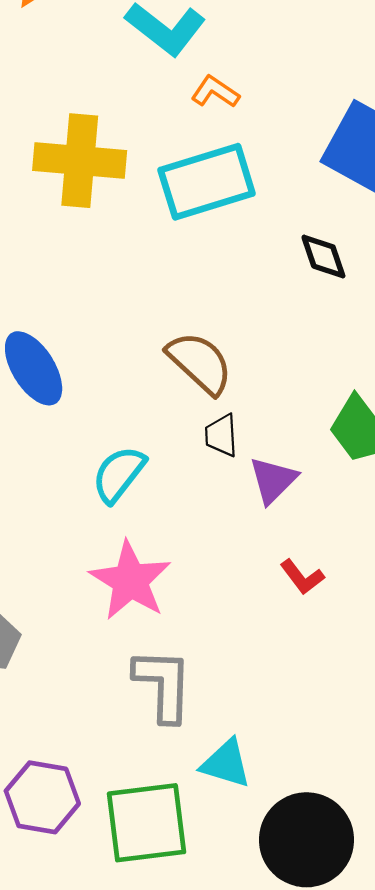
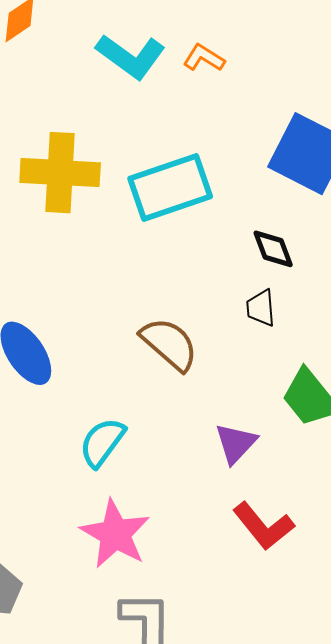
orange L-shape: (215, 92) -> (204, 58), moved
black trapezoid: (221, 435) -> (261, 308), moved
red L-shape: (302, 577) -> (263, 526), size x1.6

